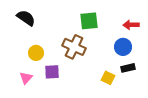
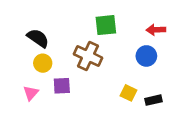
black semicircle: (26, 18) -> (38, 38), moved
black rectangle: (128, 68) -> (154, 100), moved

